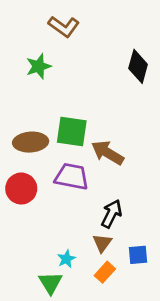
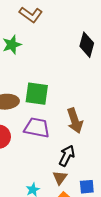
brown arrow: (108, 153) -> (75, 121), moved, turned -140

